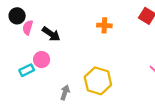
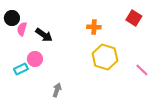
yellow hexagon: (98, 81) -> (105, 57), moved

